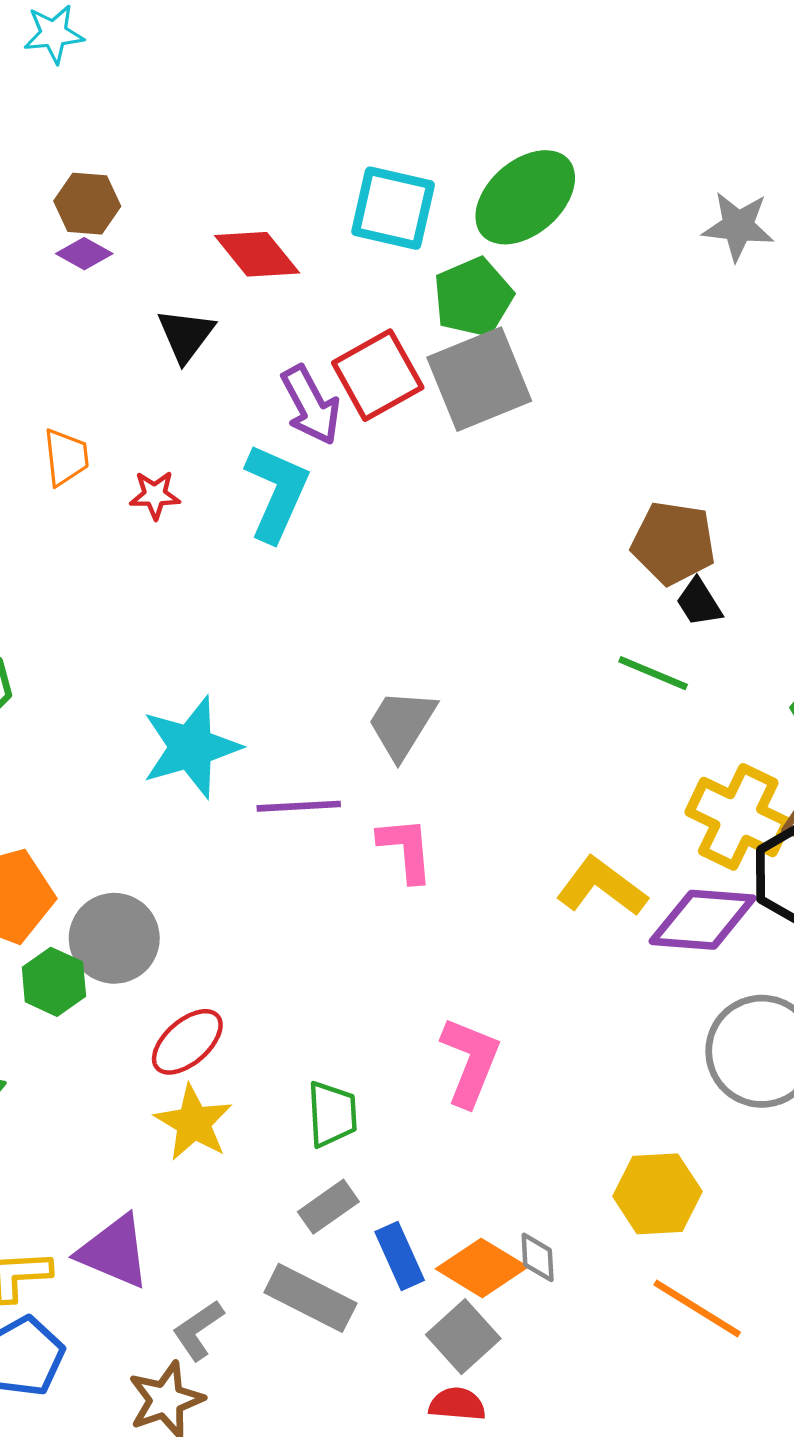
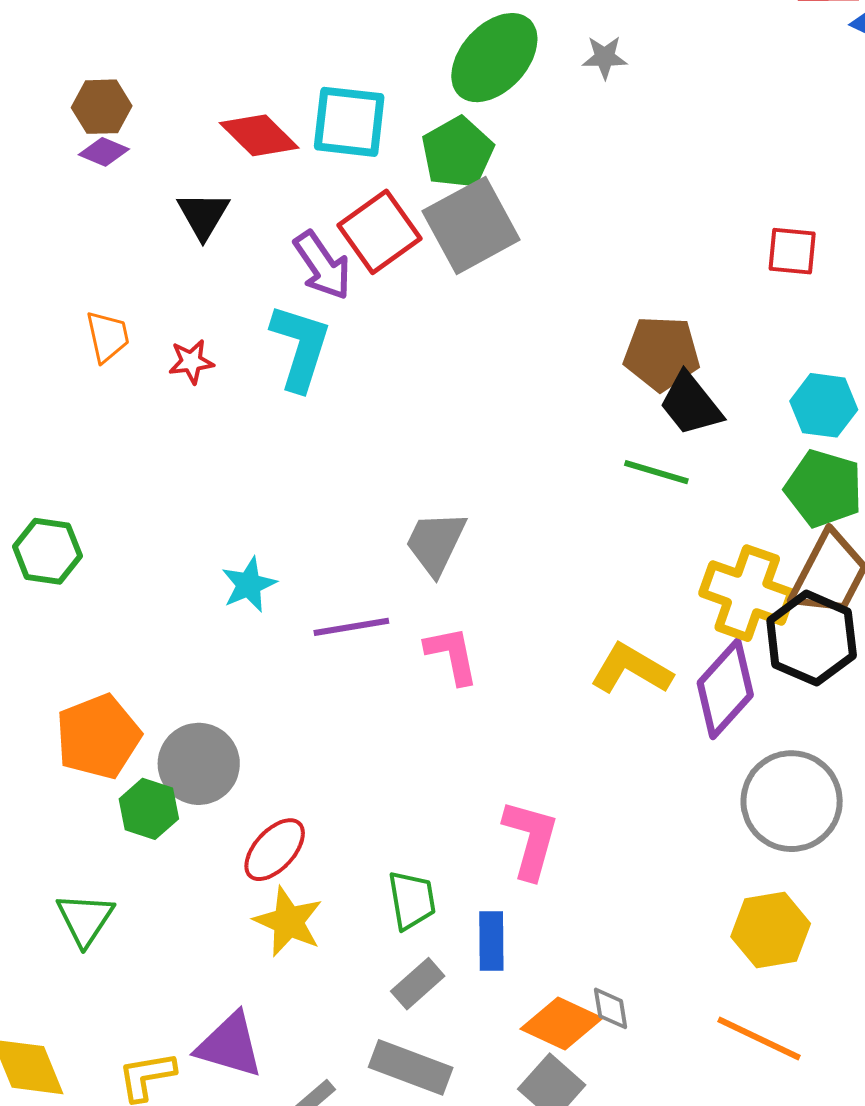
cyan square: (393, 208) -> (349, 122), moved
gray star: (738, 226) -> (605, 57), moved, size x0.7
black trapezoid: (699, 602) -> (691, 404), size x1.5
cyan star: (191, 747) -> (249, 585), size x0.6
purple diamond: (703, 920) -> (725, 689), turned -46
yellow hexagon: (657, 1194) -> (771, 930), moved
blue rectangle: (400, 1256) -> (491, 941), moved, turned 30

